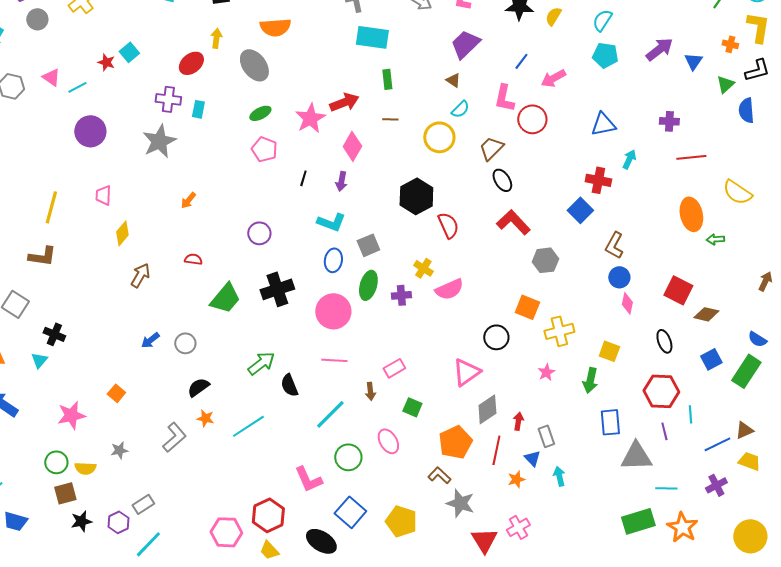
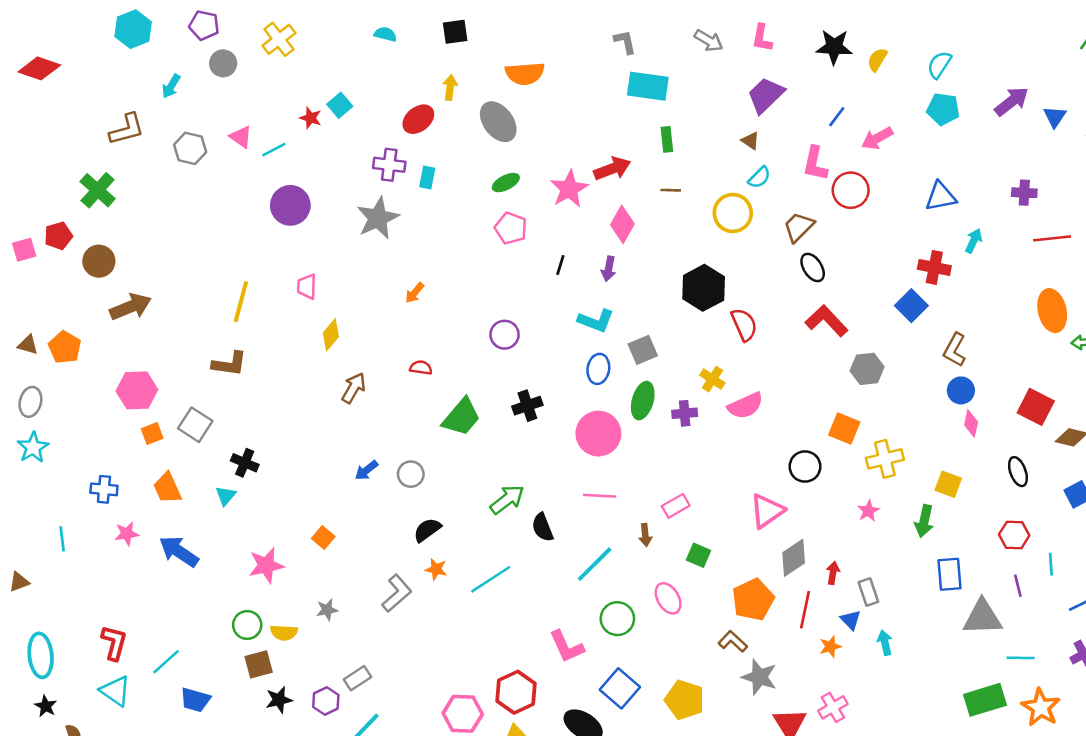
black cross: (277, 289) -> (527, 406), size x0.7
red hexagon: (661, 391) -> (1014, 535), size x0.7

